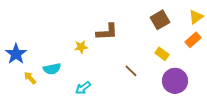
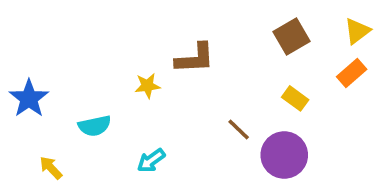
yellow arrow: (30, 78) -> (51, 168), moved
purple circle: (175, 81) -> (284, 155), moved

